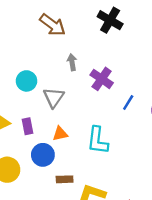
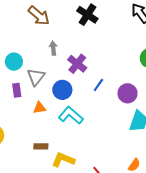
purple rectangle: (27, 126) -> (17, 90), moved
cyan L-shape: (98, 140) -> (71, 115), turned 120
blue circle: (43, 155) -> (62, 90), moved

